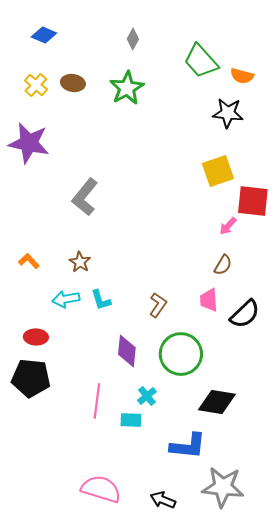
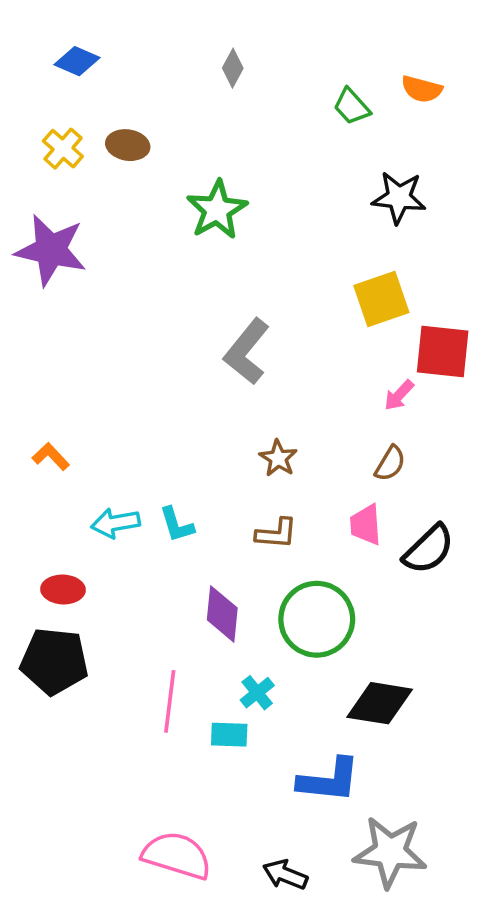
green trapezoid: (201, 61) -> (352, 107), size x0.6
orange semicircle: (242, 76) -> (422, 89), moved
green star: (127, 88) -> (217, 210), moved
gray L-shape: (85, 197) -> (247, 352), moved
brown star: (80, 262) -> (278, 458), moved
brown L-shape: (158, 305) -> (276, 533), turned 60

